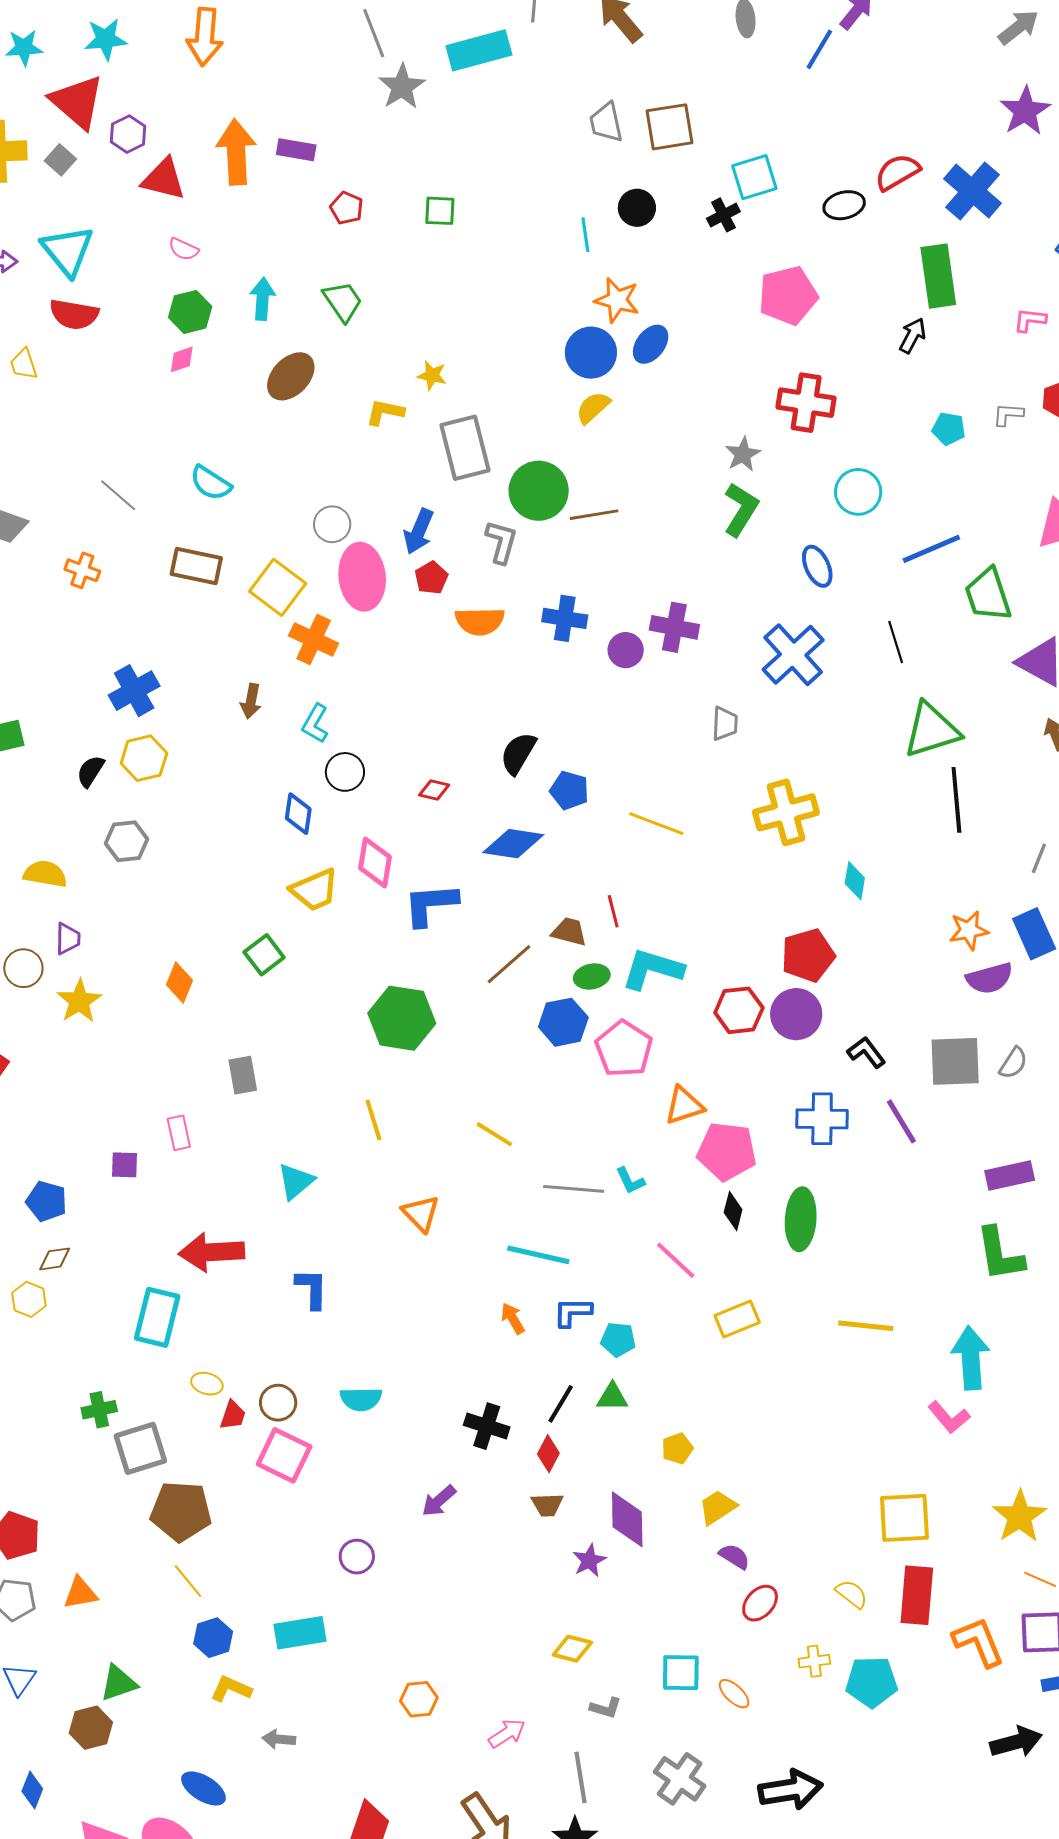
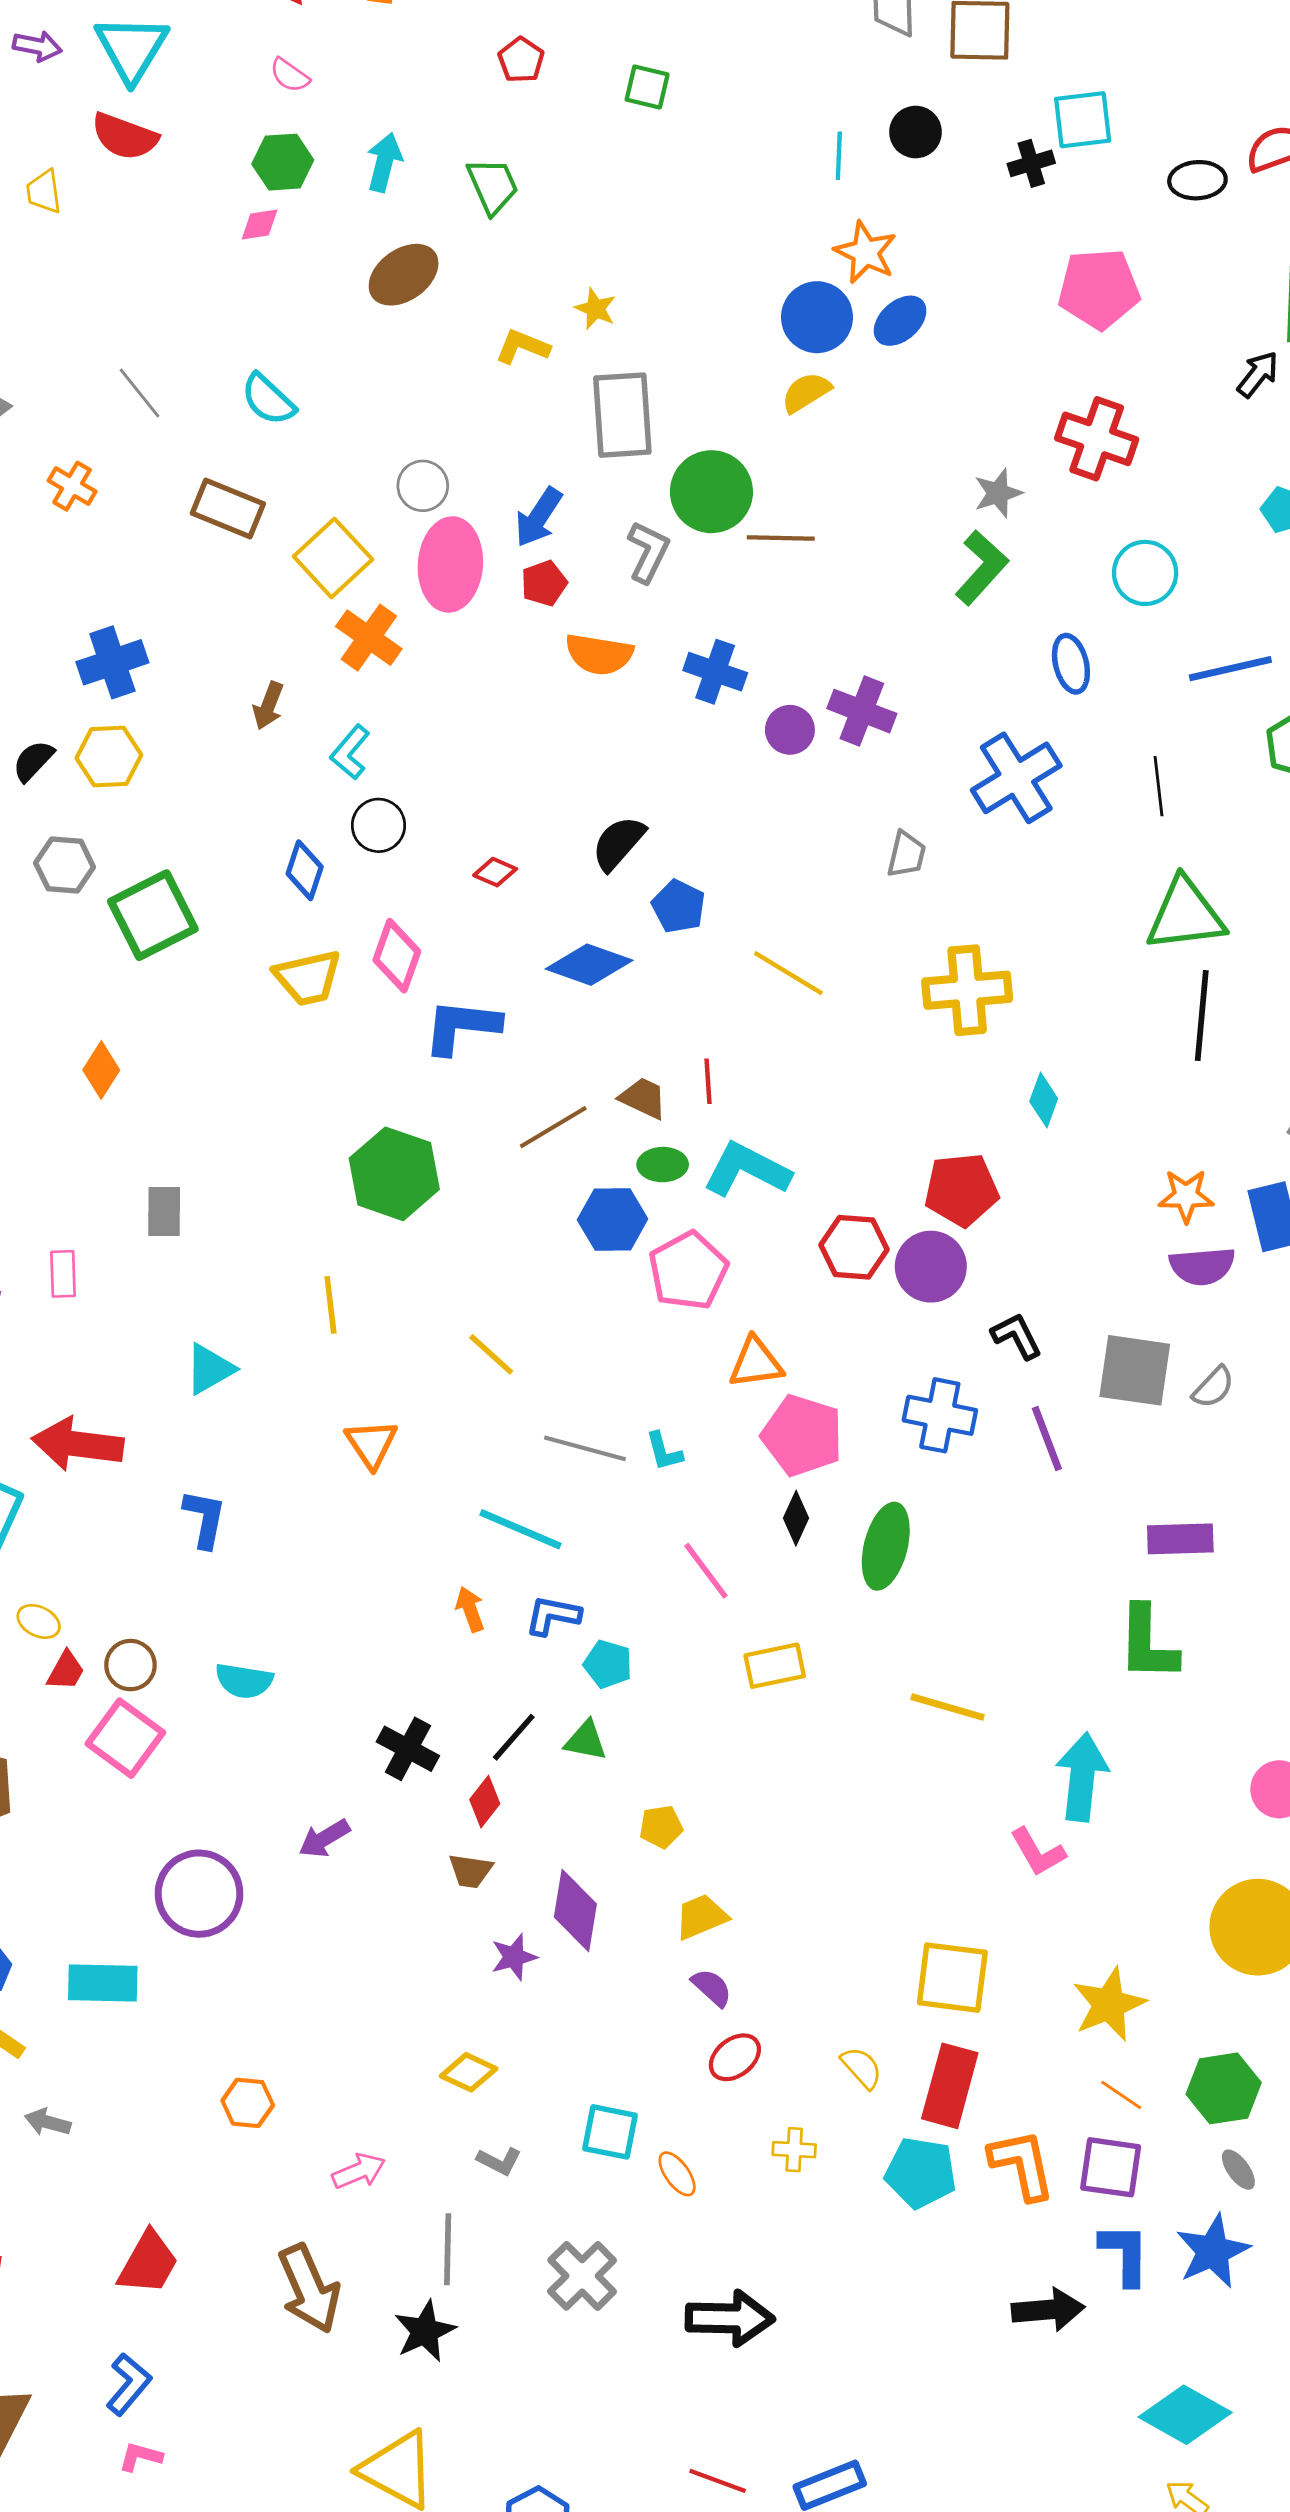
green square: (264, 955) -> (153, 915), moved, size x1.6
purple circle: (357, 1557) -> (199, 1894), size x1.8
cyan pentagon: (872, 1682) -> (921, 2173), moved

